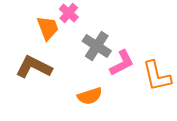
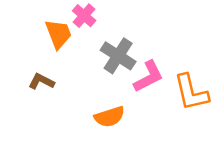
brown L-shape: (34, 67) -> (41, 81), size x0.6

